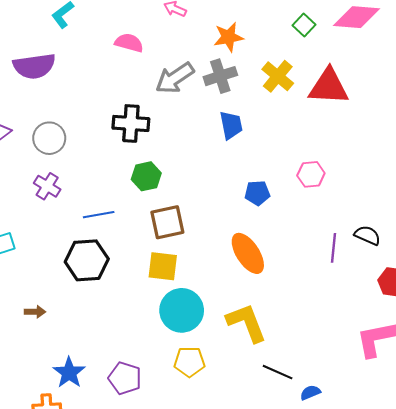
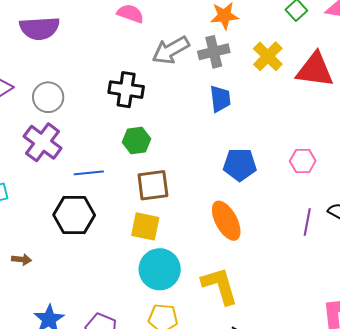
pink hexagon: (311, 174) -> (303, 161), moved
purple cross: (47, 186) -> (43, 142), size x1.5
blue pentagon: (257, 193) -> (240, 165), size x1.4

